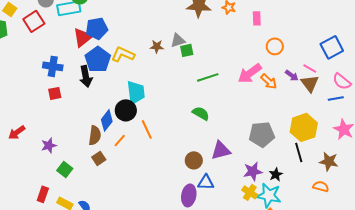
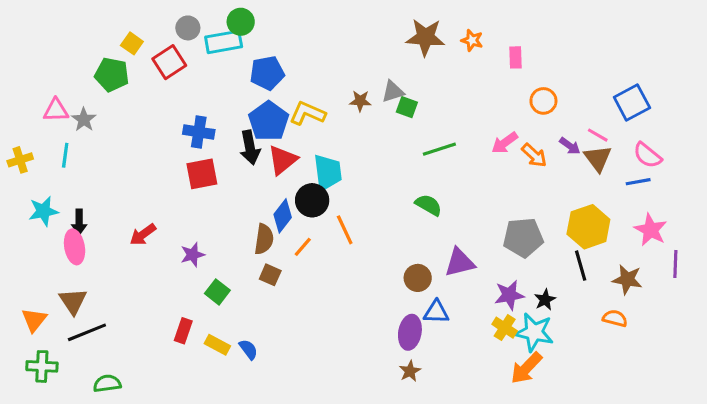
red triangle: (83, 37) -> (283, 160), moved
green square: (187, 50) -> (407, 107), turned 32
pink arrow: (250, 73) -> (505, 143), size x0.7
red square: (55, 93) -> (202, 174), size x1.5
brown square: (99, 158) -> (270, 275), turned -32

